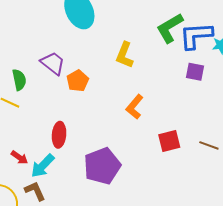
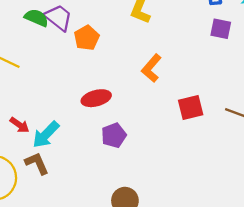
green semicircle: (19, 80) -> (36, 18), moved, turned -55
red ellipse: (59, 135) -> (96, 98), moved, turned 70
purple pentagon: (102, 166) -> (114, 135), size x0.6

